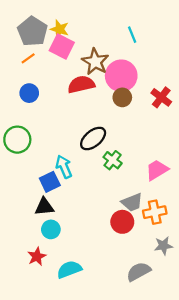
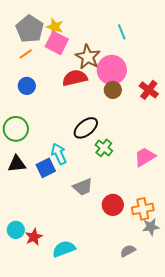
gray trapezoid: (132, 202) -> (83, 187), moved
black triangle: (44, 207) -> (17, 164), moved
orange cross: (155, 212) -> (143, 209), moved
cyan circle: (51, 229) -> (16, 230), moved
gray semicircle: (139, 272) -> (128, 251), size x0.7

